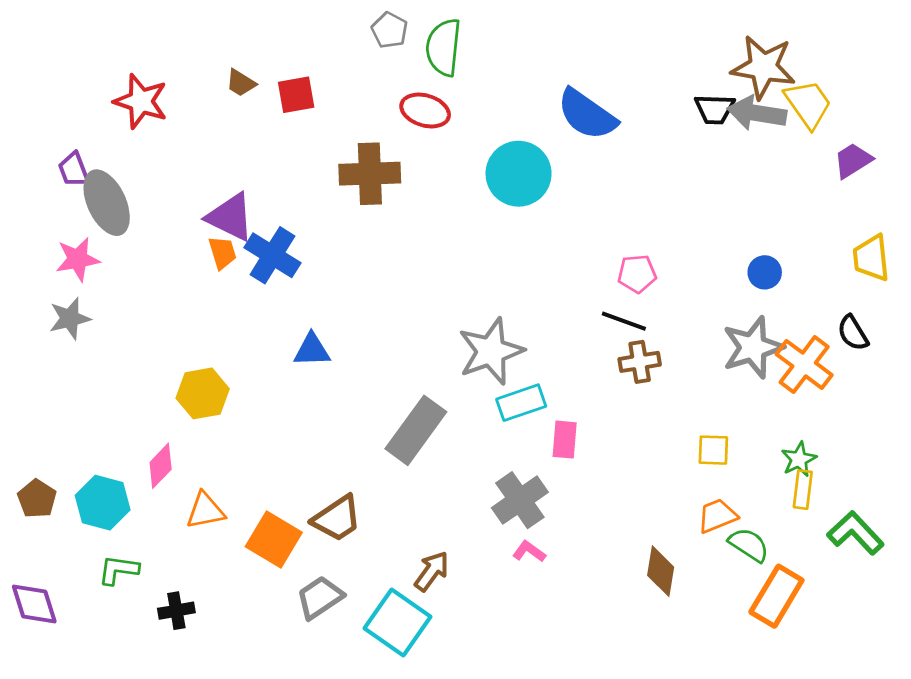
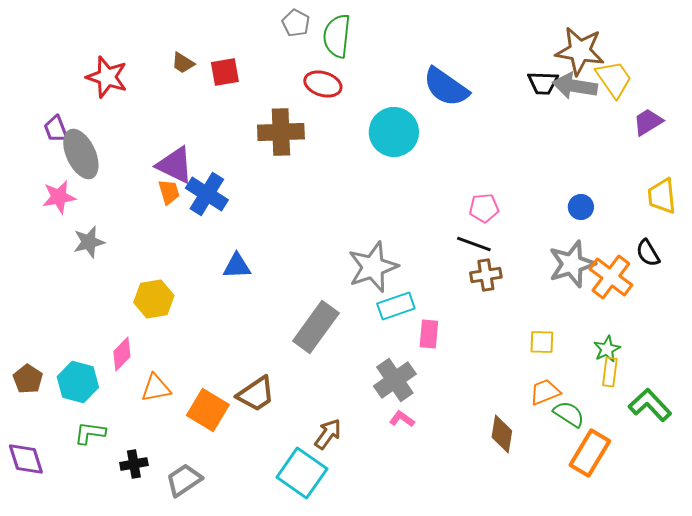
gray star: (70, 318) -> (89, 242), moved
gray trapezoid: (320, 597) -> (184, 480), moved

